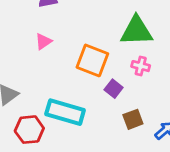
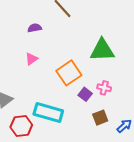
orange square: (92, 60) -> (69, 73), turned 35
pink cross: (141, 66) -> (104, 88), moved

